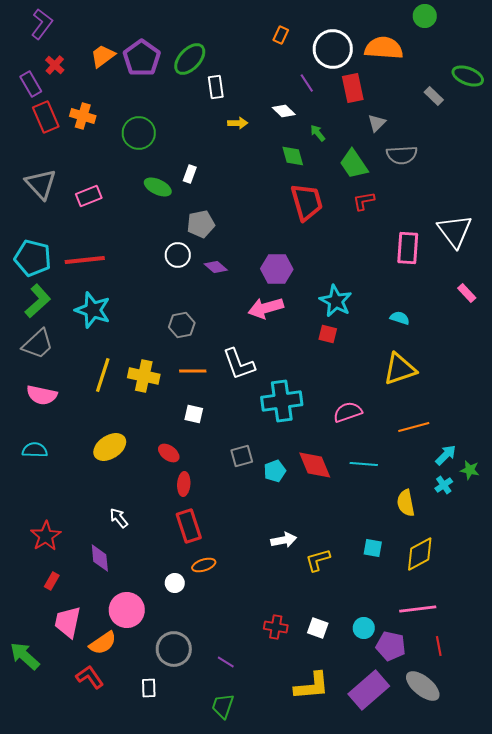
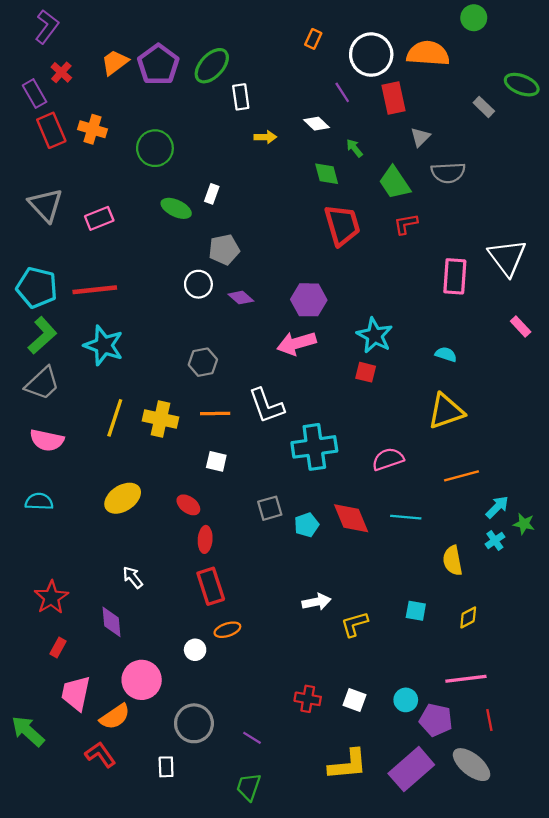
yellow diamond: (420, 554) -> (468, 617), size x0.6

